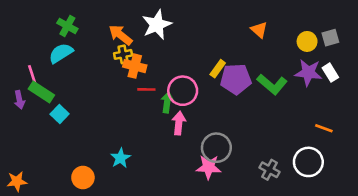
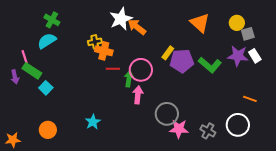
orange triangle: (259, 30) -> (200, 23), size x1.5
orange arrow: (120, 35) -> (137, 27), moved
gray square: (330, 38) -> (248, 34), moved
yellow circle: (307, 41) -> (237, 23), moved
pink star: (209, 167) -> (179, 129), moved
orange circle: (83, 177) -> (48, 130), moved

